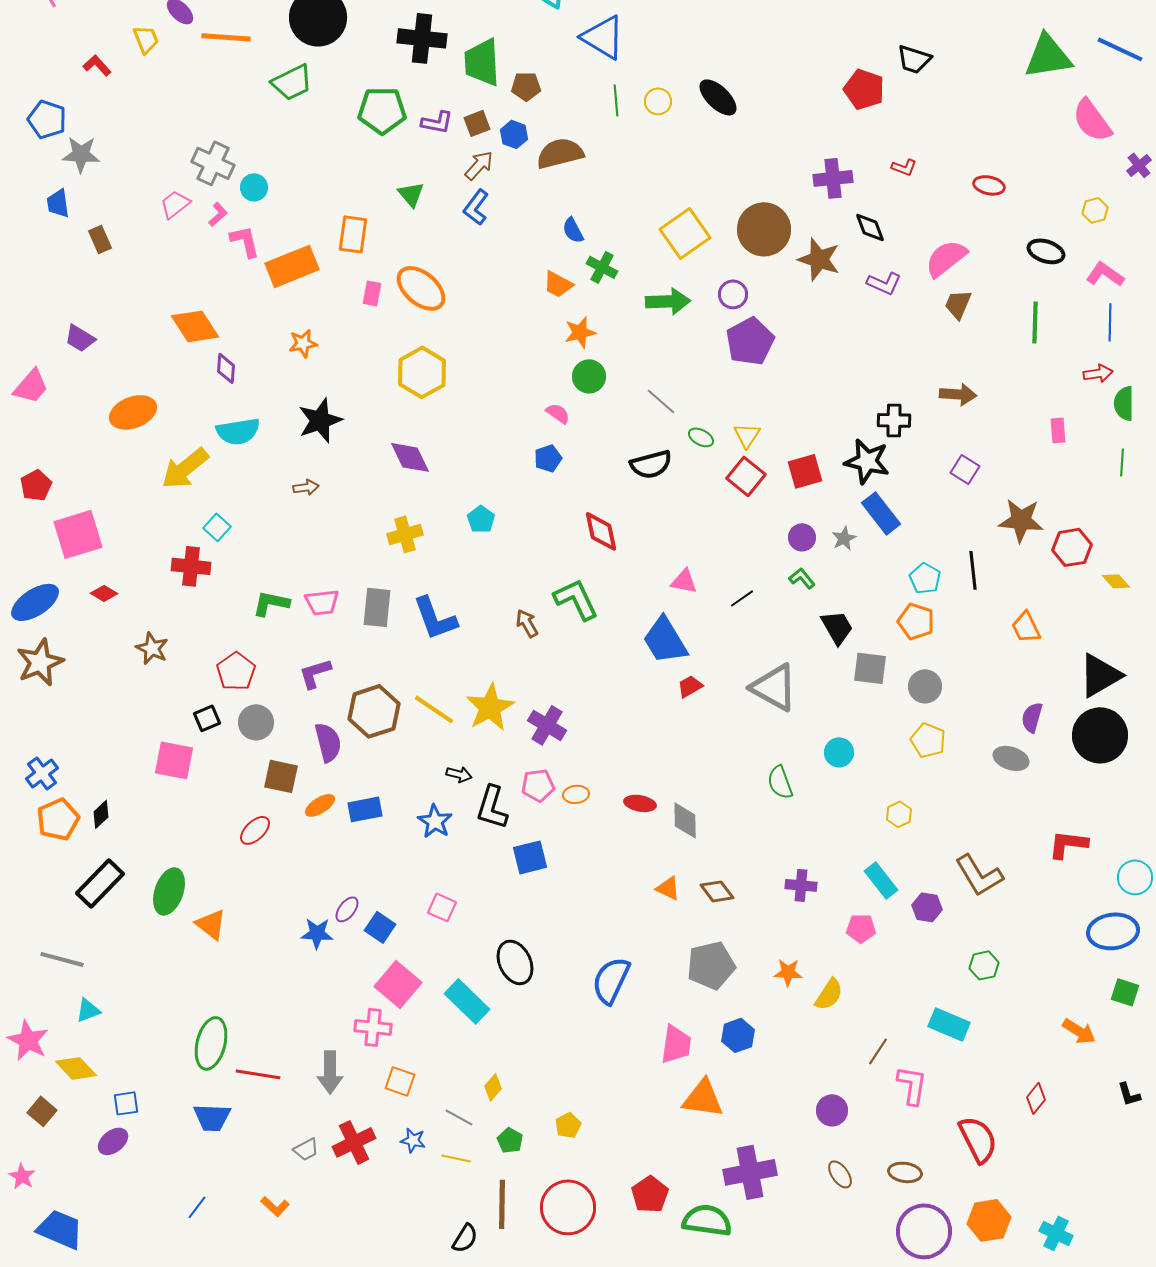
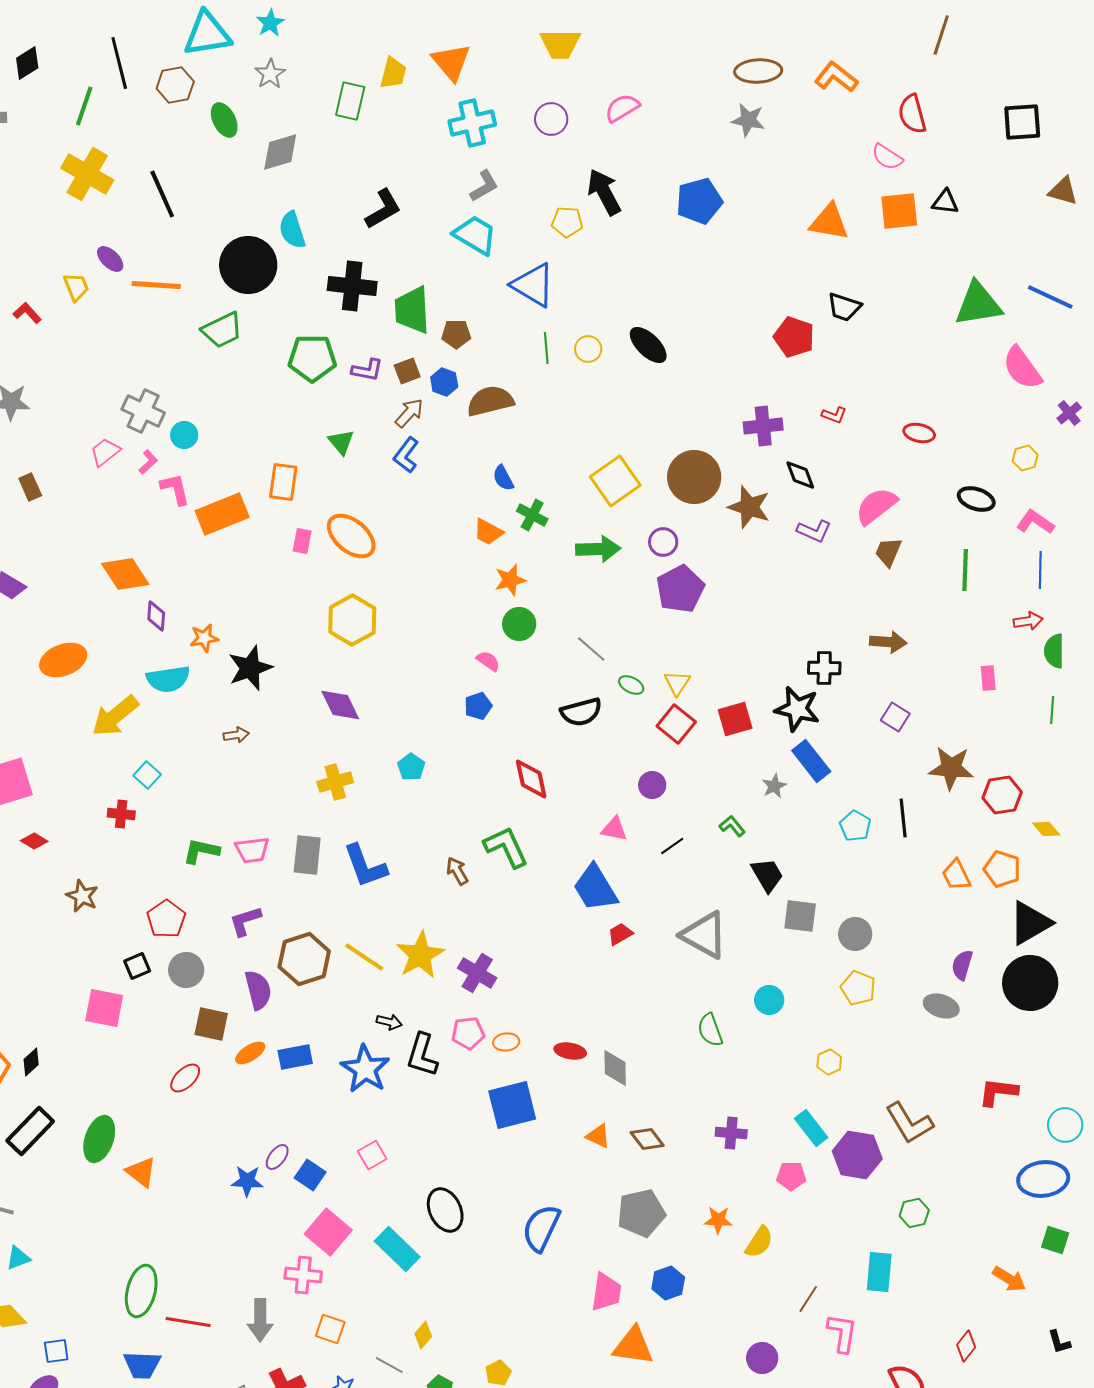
orange star: (303, 343) -> (204, 638), moved
purple circle: (802, 537) -> (652, 785), moved
red cross: (191, 566) -> (121, 814), size x0.7
orange pentagon: (916, 621) -> (1002, 869), moved
blue star: (435, 821) -> (365, 1069), size x1.4
blue square: (530, 857) -> (512, 1105), moved, size x1.4
pink square: (442, 907) -> (372, 1155), turned 36
purple hexagon: (927, 907) -> (857, 1155), size x1.6
cyan rectangle: (949, 1024) -> (879, 1272), turned 72

